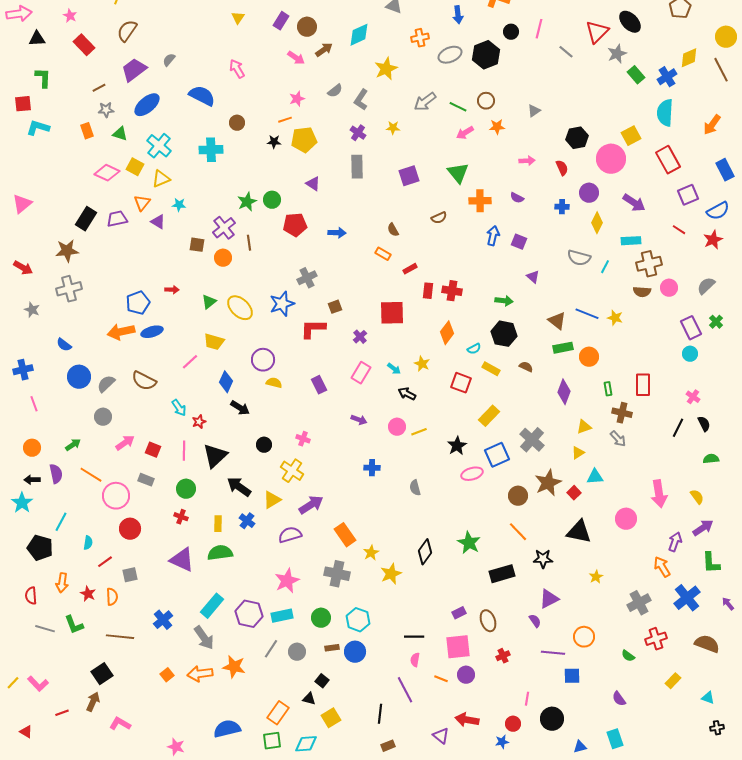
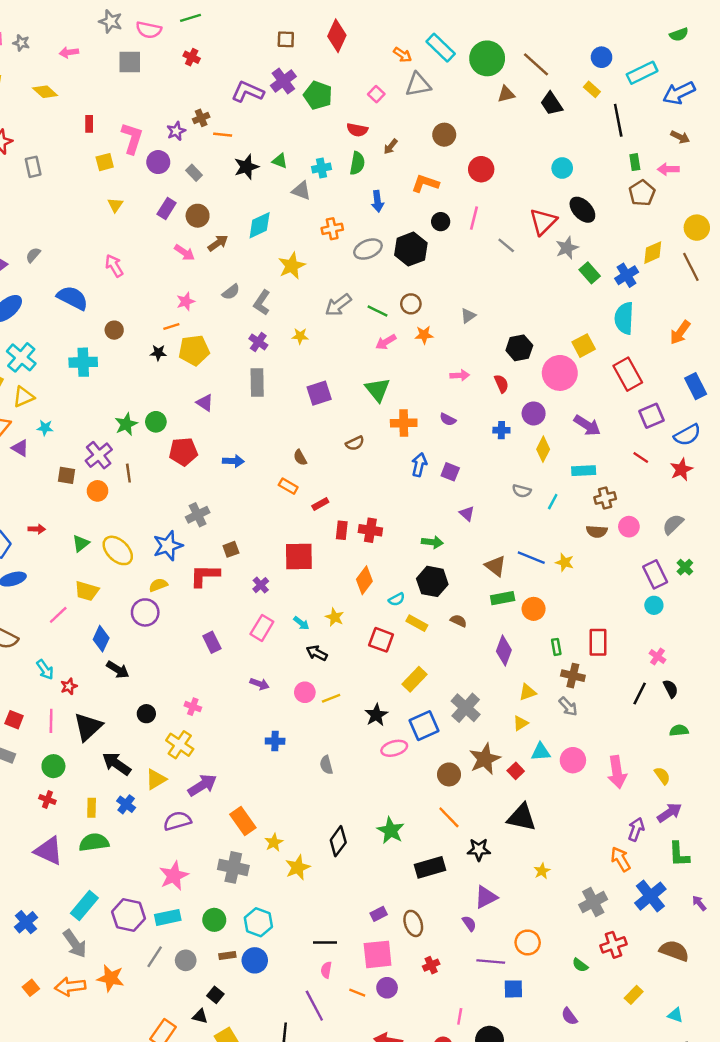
gray semicircle: (579, 258) -> (522, 491), size x0.7
brown cross: (649, 264) -> (605, 498), size x0.7
yellow semicircle: (274, 383) -> (158, 585), moved, turned -35
pink circle: (626, 519) -> (573, 760), moved

